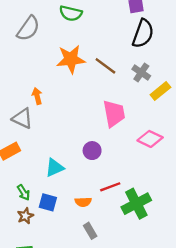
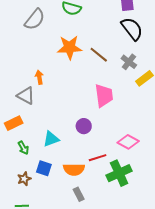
black semicircle: (143, 34) -> (132, 29), turned -60
pink diamond: (150, 139) -> (128, 142), moved
green arrow: (24, 192) -> (23, 148), moved
orange semicircle: (83, 202) -> (74, 169), size x1.5

